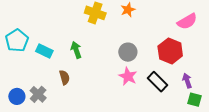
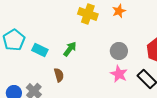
green arrow: (76, 50) -> (70, 49), turned 56

